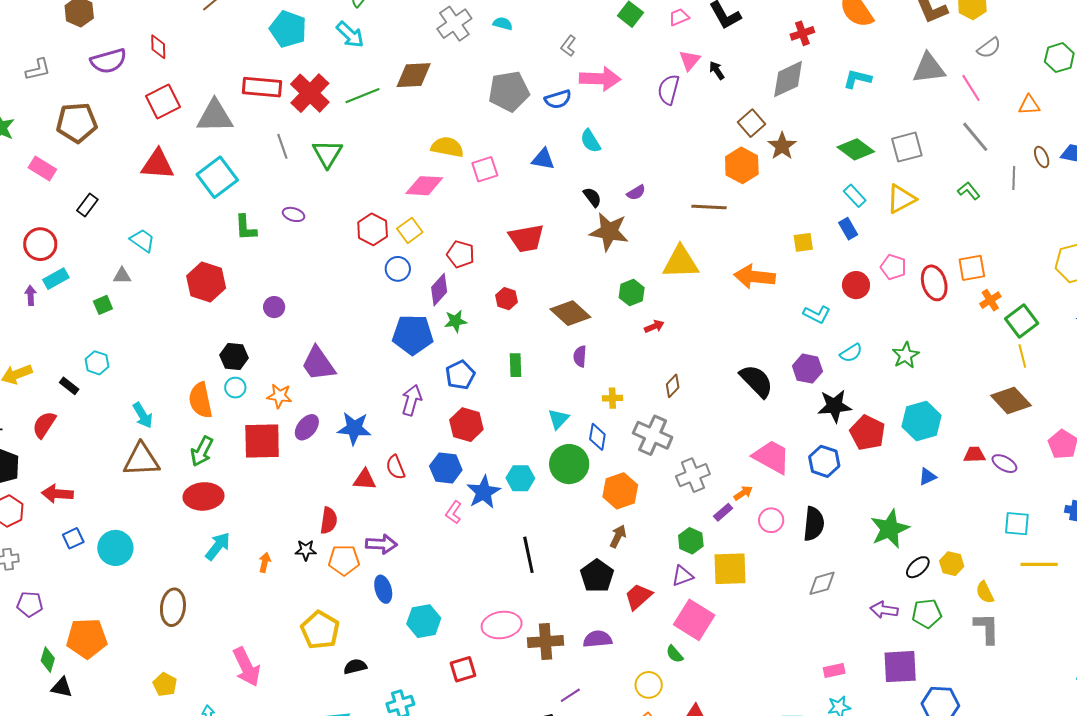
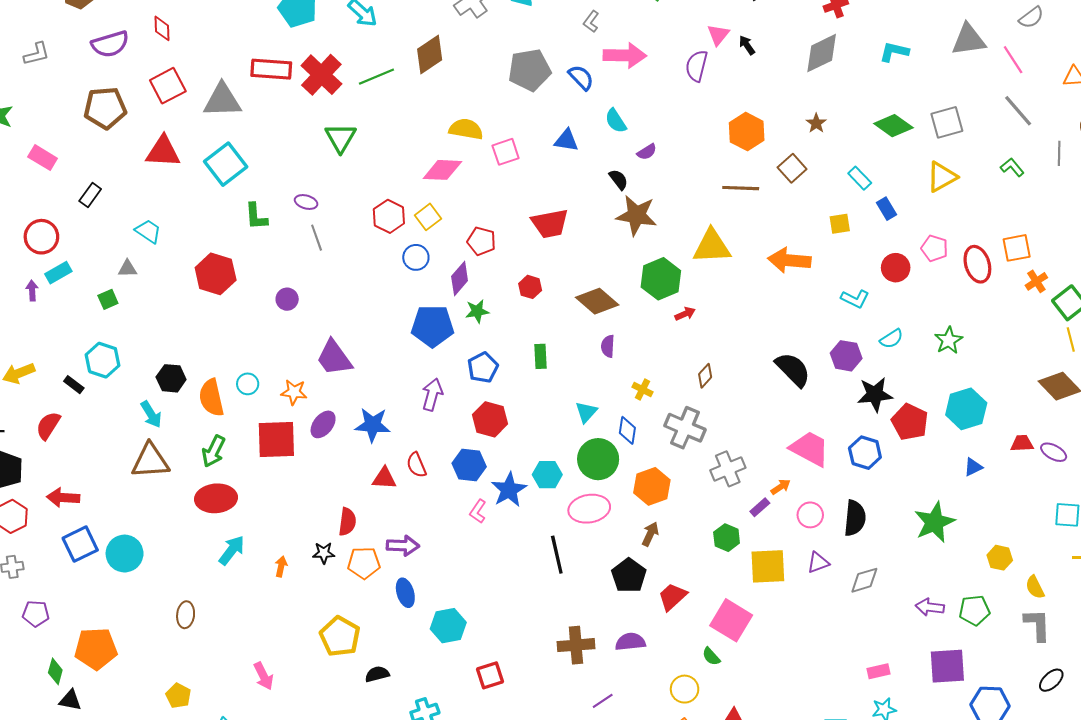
brown diamond: (414, 75) -> (430, 54), turned -30
blue semicircle: (558, 99) -> (581, 78), turned -116
brown pentagon: (77, 123) -> (105, 108), moved
brown square: (751, 123) -> (792, 168), moved
gray line: (282, 146) -> (317, 238), moved
brown star: (782, 146) -> (816, 123), size x0.7
orange hexagon: (742, 165) -> (747, 132), moved
purple semicircle: (636, 193) -> (647, 152), moved
cyan rectangle: (855, 196) -> (860, 178), moved
green hexagon: (632, 293) -> (661, 279), size x1.5
black hexagon: (234, 356) -> (171, 378), moved
cyan hexagon: (97, 363) -> (103, 360), size x1.4
yellow cross: (612, 398) -> (642, 390), turned 30
blue square: (73, 538) -> (80, 544), size x1.6
black ellipse: (918, 567) -> (1051, 680), moved
purple triangle: (682, 576) -> (818, 563), moved
brown ellipse: (173, 607) -> (186, 615), size x0.7
pink ellipse: (502, 625) -> (589, 509), moved
pink arrow: (247, 667) -> (264, 676), size x0.7

